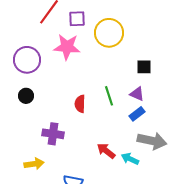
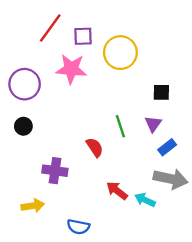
purple triangle: (137, 94) -> (153, 124), turned 42
red semicircle: (80, 104) -> (95, 147), moved, turned 144
blue rectangle: (137, 114) -> (167, 147), moved

